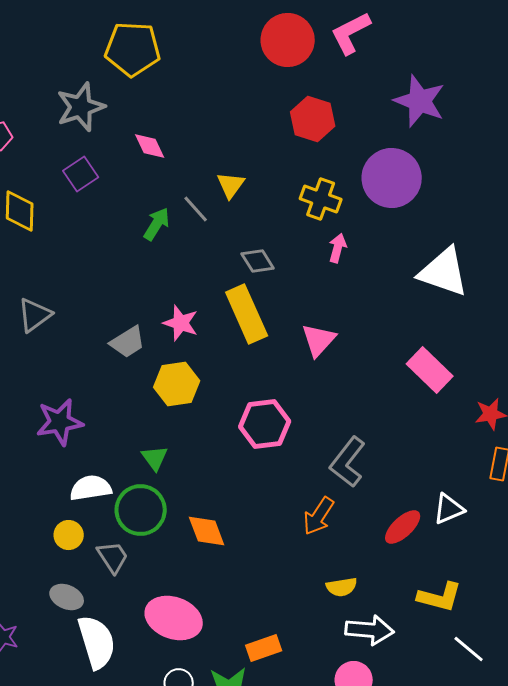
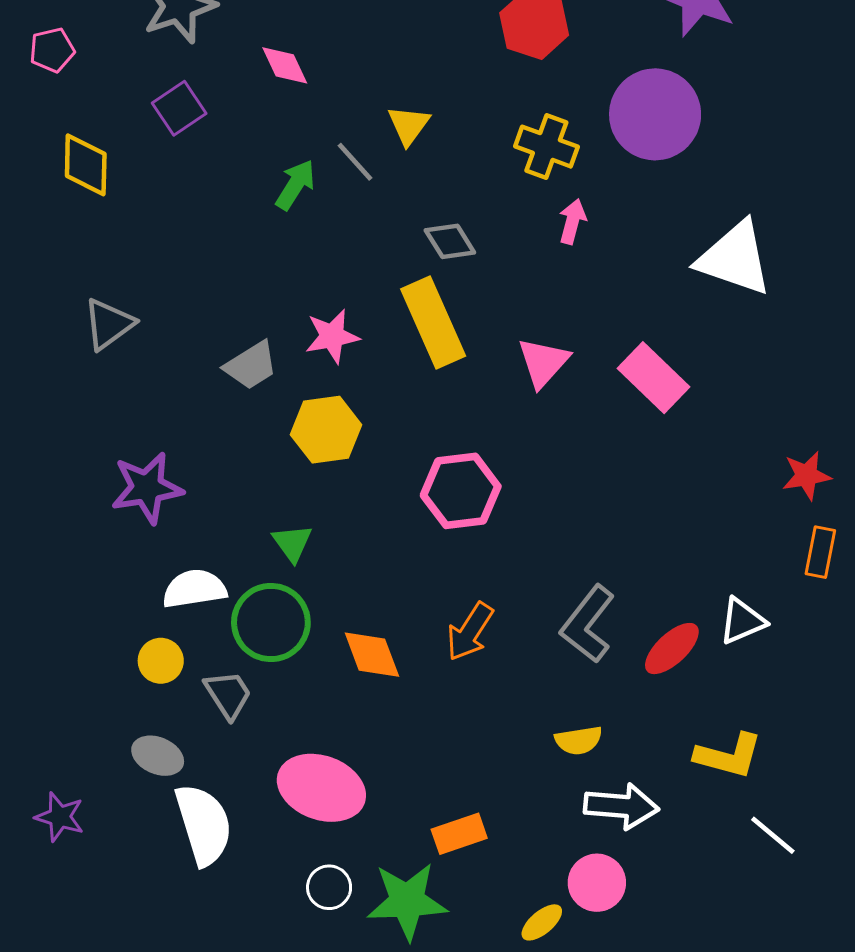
pink star: (181, 323) -> (332, 336), turned -30
pink rectangle: (430, 370) -> (654, 378), moved
gray L-shape: (348, 462) -> (588, 624), moved
orange arrow: (319, 516) -> (470, 632), moved

